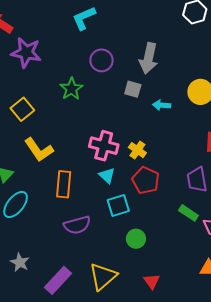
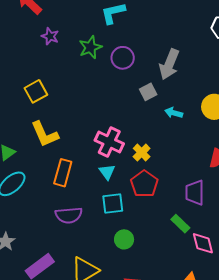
purple star: (26, 52) -> (50, 36), size x0.6
green star: (71, 89) -> (90, 47), moved
gray square: (133, 89) -> (148, 92), turned 36

